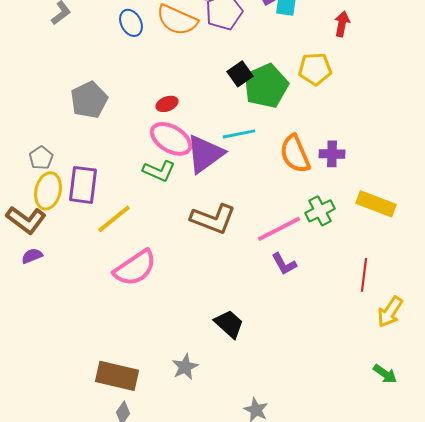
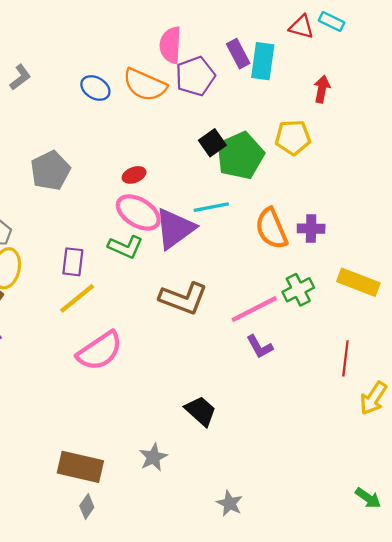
blue ellipse: (131, 23) -> (95, 88), turned -32
purple rectangle: (83, 185) -> (73, 262), moved, size x0.7
green arrow: (385, 374) -> (368, 498), moved

